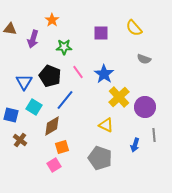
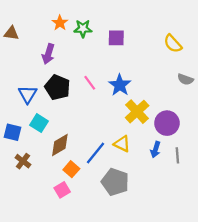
yellow semicircle: (134, 28) -> (173, 44), moved
purple arrow: (33, 39) -> (48, 54), moved
green star: (64, 47) -> (83, 29), moved
gray semicircle: (144, 59) -> (185, 79), moved
blue line: (65, 100) -> (96, 153), moved
blue arrow: (135, 145) -> (155, 150), moved
orange square: (62, 147) -> (71, 169), turned -32

